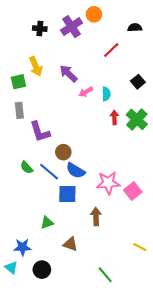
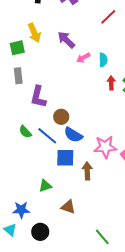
purple L-shape: (40, 132) -> (38, 97), turned 30
brown arrow: (96, 216) -> (87, 171), moved

